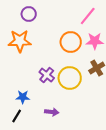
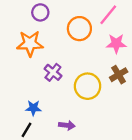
orange circle: (71, 42) -> (79, 29), moved
purple cross: (47, 75) -> (53, 72), moved

